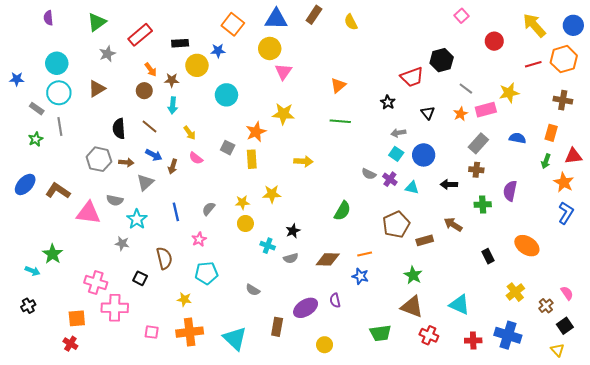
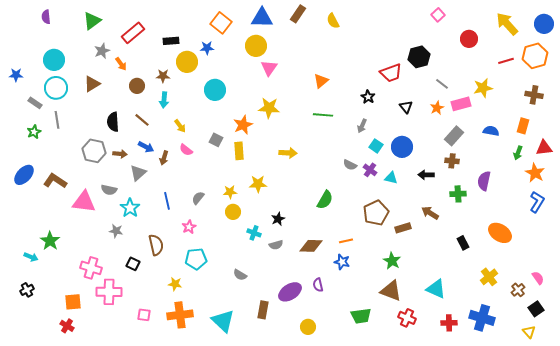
orange arrow: (151, 70) -> (121, 64), moved
gray arrow: (398, 133) -> (362, 126), moved, turned -56

